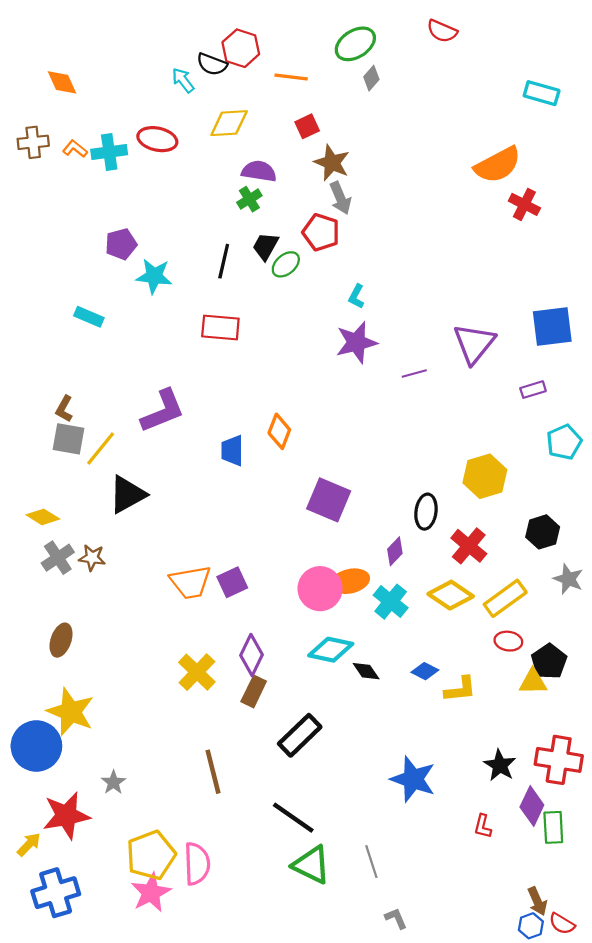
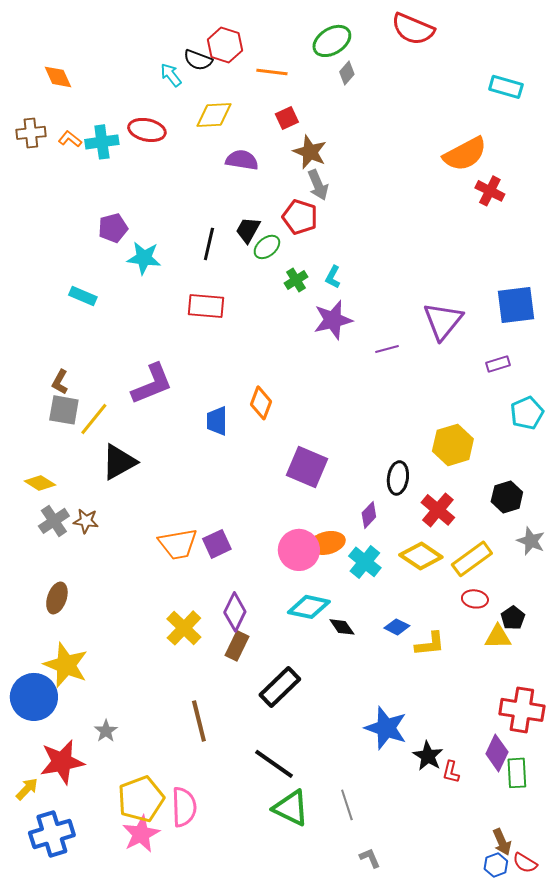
red semicircle: (442, 31) -> (413, 29), size x1.5
green cross: (249, 199) -> (296, 280), moved
black pentagon: (549, 661) -> (513, 618), size x0.7
black star: (500, 765) -> (428, 756), moved

